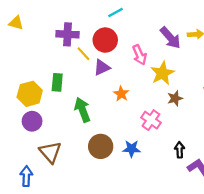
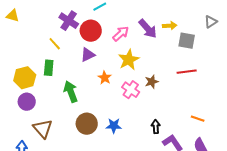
purple cross: (67, 34) -> (69, 21), moved, turned 30
yellow line: (83, 54) -> (55, 44), moved
pink arrow: (140, 55) -> (121, 34), moved, turned -108
yellow star: (162, 73) -> (129, 60), moved
pink cross: (151, 120) -> (131, 90), moved

